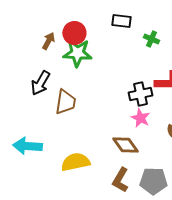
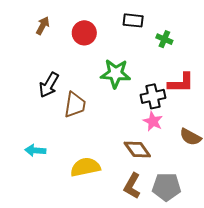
brown arrow: (48, 41) -> (43, 26), moved
green star: (77, 53) -> (115, 73), moved
cyan arrow: (27, 146) -> (35, 150), size x0.7

